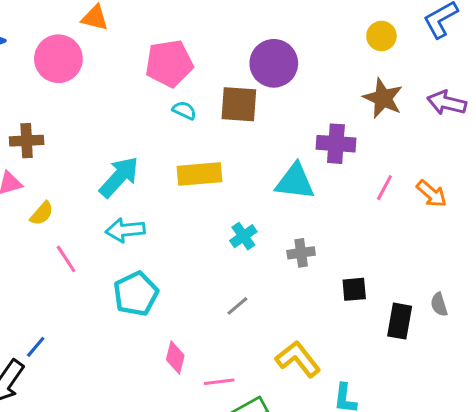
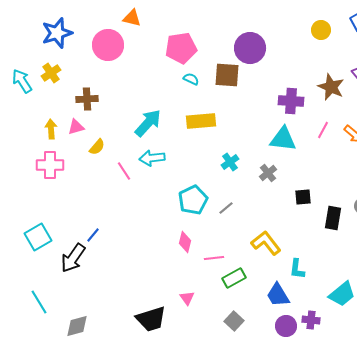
brown star: (383, 98) -> (331, 87), moved
cyan triangle: (295, 182) -> (283, 139), moved
gray cross: (301, 253) -> (268, 173), turned -30
pink line: (66, 259) -> (124, 171), moved
cyan pentagon: (136, 294) -> (193, 200), moved

